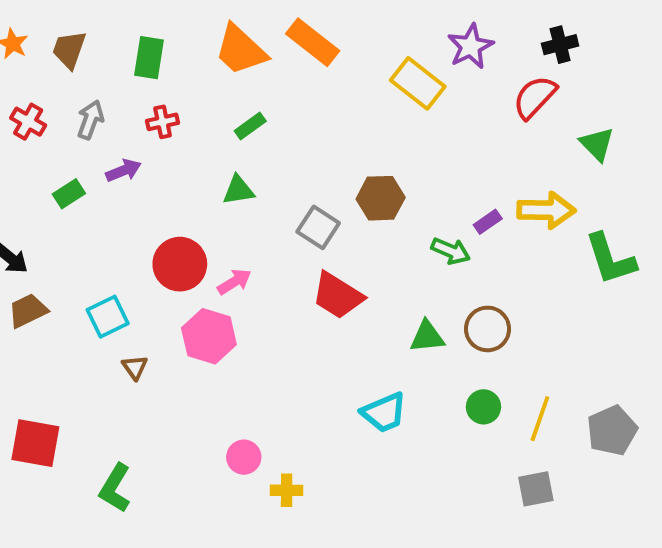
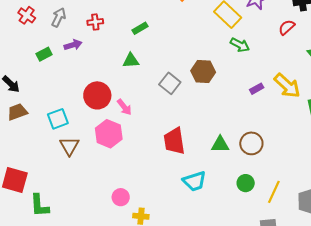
red semicircle: (535, 97) -> (287, 27), size x0.7
yellow arrow: (546, 210) -> (287, 86), turned 36
green arrow: (451, 251) -> (240, 45), moved
pink arrow: (234, 282) -> (124, 107), turned 78
red trapezoid: (338, 296) -> (174, 141), moved, turned 44
brown triangle: (135, 367) -> (69, 146), size x1.5
green L-shape: (115, 488) -> (39, 205), moved, turned -40

